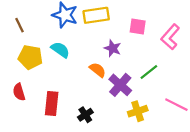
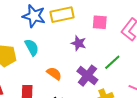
cyan semicircle: (60, 50) -> (32, 47), turned 30
orange semicircle: (98, 70) -> (54, 73), moved

